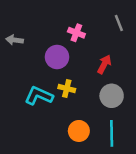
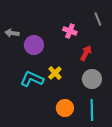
pink cross: (76, 33) -> (70, 31), moved
purple circle: (57, 57) -> (34, 45), moved
yellow cross: (67, 89) -> (55, 73), turned 32

